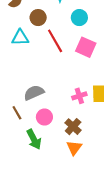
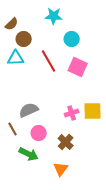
brown circle: (38, 18) -> (24, 39), moved
green arrow: (34, 139) -> (29, 154), turned -36
orange triangle: (74, 148) -> (61, 169), moved

